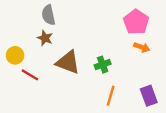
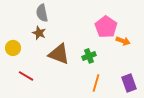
pink pentagon: (136, 22) -> (106, 27), moved
red line: (30, 75) -> (26, 76), moved

